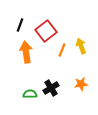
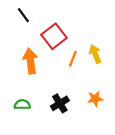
black line: (20, 25) -> (23, 15), moved, turned -56
green semicircle: (30, 94) -> (22, 105), moved

